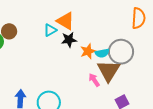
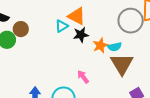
gray circle: (121, 52) -> (131, 21), moved
pink arrow: (94, 80) -> (83, 77), moved

